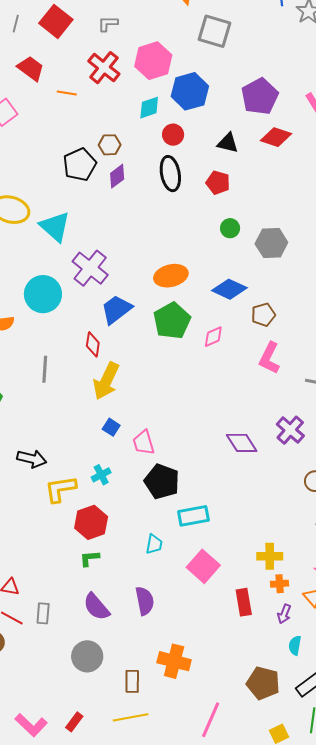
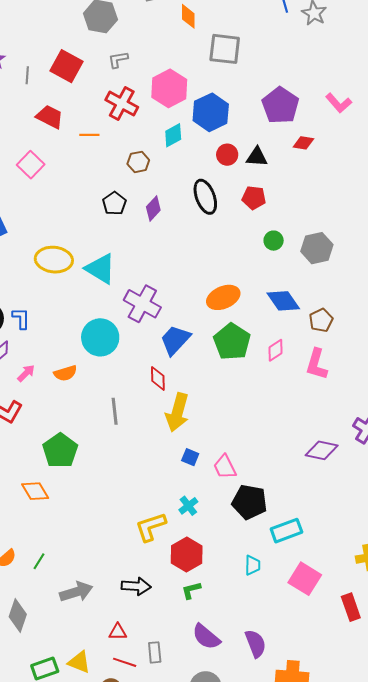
red circle: (173, 135) -> (227, 155), moved
red diamond: (276, 137) -> (303, 143), size x0.7
brown hexagon: (110, 145) -> (138, 162), moved
black pentagon: (80, 165) -> (114, 203), size x0.7
blue diamond: (229, 289) -> (283, 301), turned 40
pink L-shape: (269, 358) -> (317, 364), moved
purple diamond: (242, 443) -> (322, 450), turned -36
black arrow: (32, 459) -> (136, 586), moved
purple semicircle: (145, 601) -> (255, 644), moved

